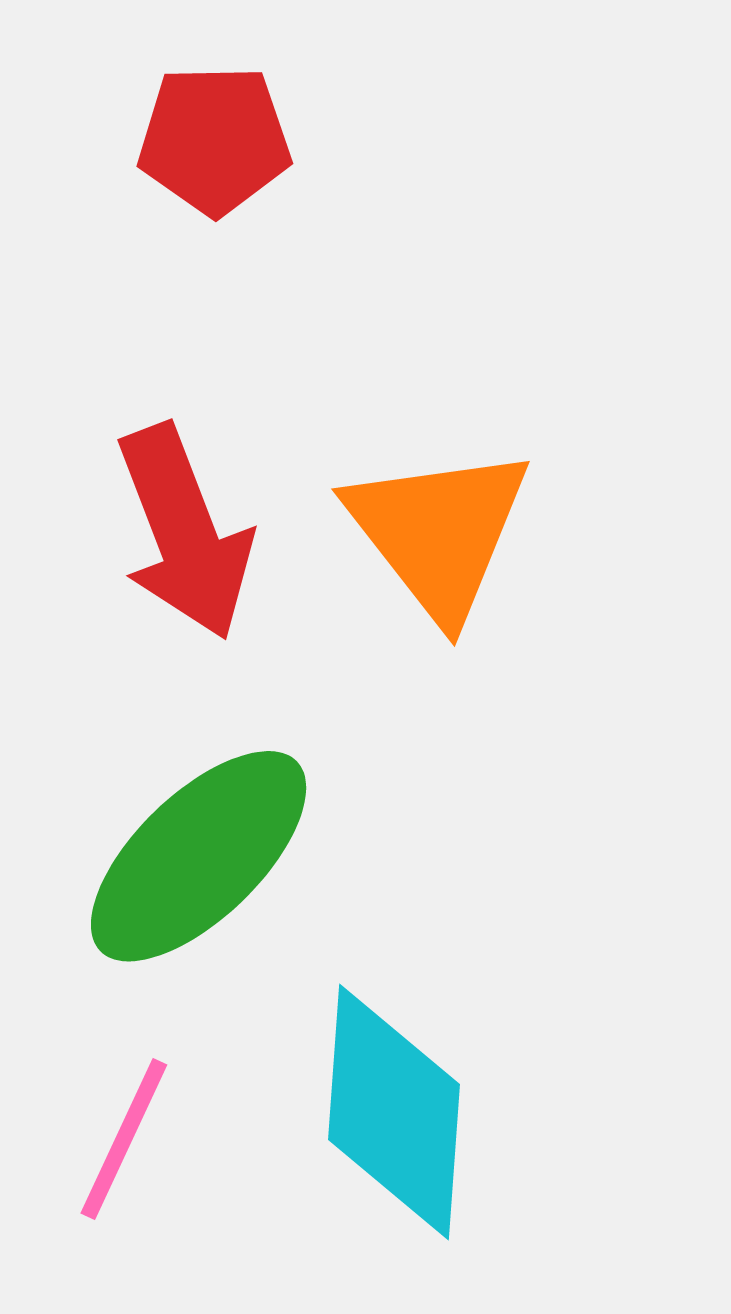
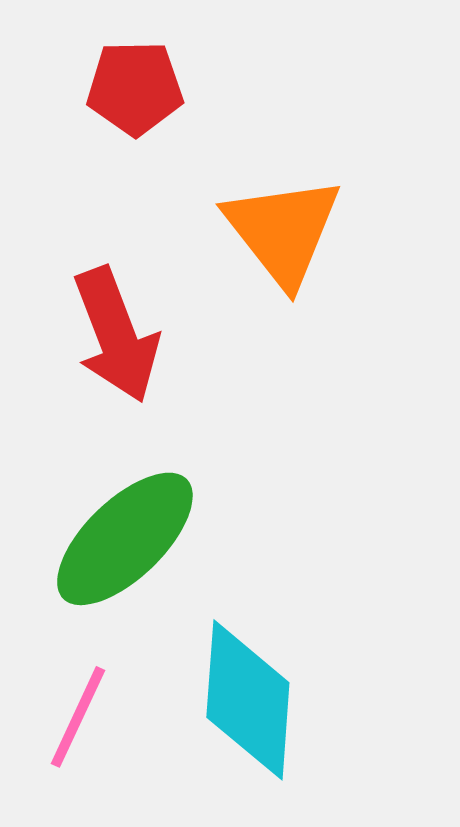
orange triangle: (438, 532) -> (283, 231), moved

